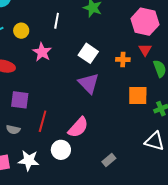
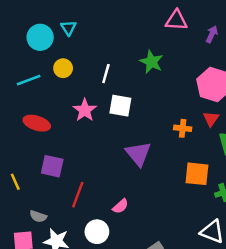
yellow circle: (21, 31) -> (63, 68), moved
white square: (88, 53) -> (120, 106), moved, turned -30
pink semicircle: (78, 127) -> (120, 206), size x0.6
gray semicircle: (13, 130) -> (38, 216), moved

